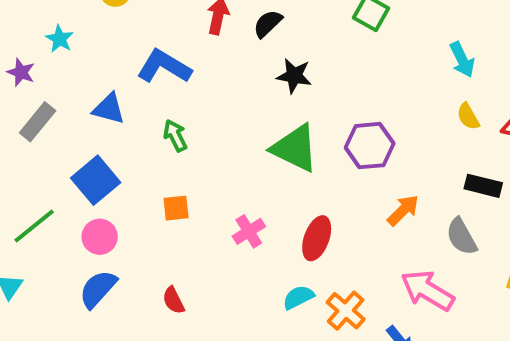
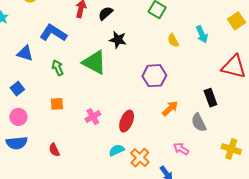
yellow semicircle: (468, 116) -> (173, 40), moved
green triangle: (295, 148) -> (94, 62), moved
blue square: (96, 180) -> (17, 89), size x0.6
black rectangle: (483, 186) -> (210, 98), turned 54
blue semicircle: (98, 289) -> (17, 143), turned -140
pink arrow: (427, 290) -> (181, 149), size x0.6

